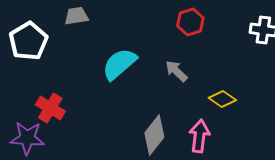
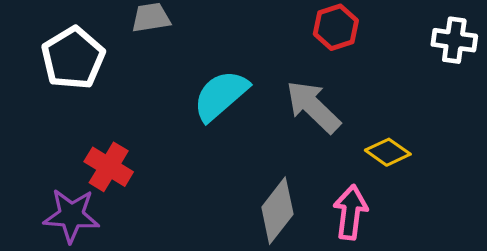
gray arrow: (176, 71) -> (313, 107), size x1.5

